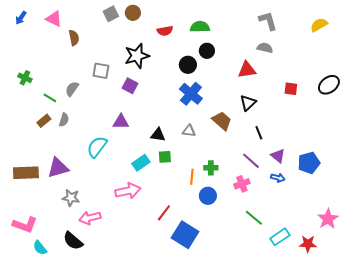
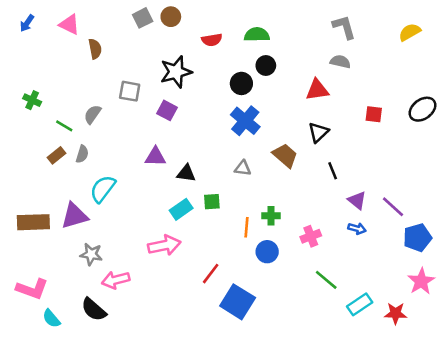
black triangle: (158, 135) -> (186, 173), moved
cyan semicircle: (97, 147) -> (103, 189), moved
purple line: (251, 161) -> (393, 207), moved
blue pentagon: (309, 163) -> (417, 238), moved

